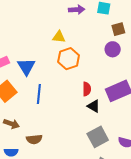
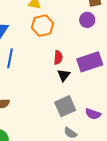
black triangle: (94, 106) -> (64, 75), turned 32

